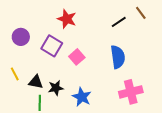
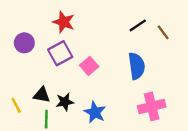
brown line: (141, 13) -> (163, 32), moved
red star: (67, 19) -> (64, 22), moved
purple square: (52, 46) -> (60, 53), turned 30
yellow line: (15, 74) -> (16, 105), moved

